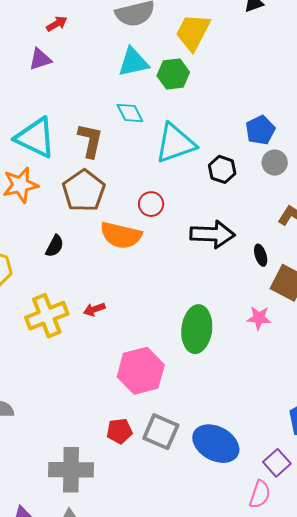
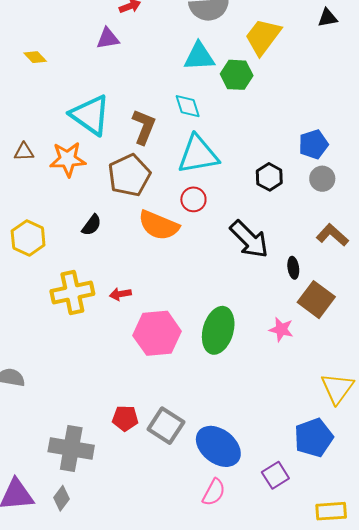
cyan triangle: (175, 143) -> (198, 155), moved
black arrow: (213, 234) -> (249, 239), turned 33
pink hexagon: (141, 371) -> (157, 333), moved
pink semicircle: (260, 494) -> (214, 492), moved

